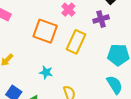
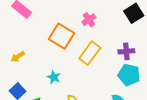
purple cross: (101, 19) -> (126, 51), moved

